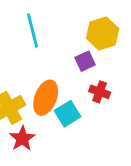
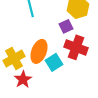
red cross: (100, 92) -> (76, 47), size x1.6

